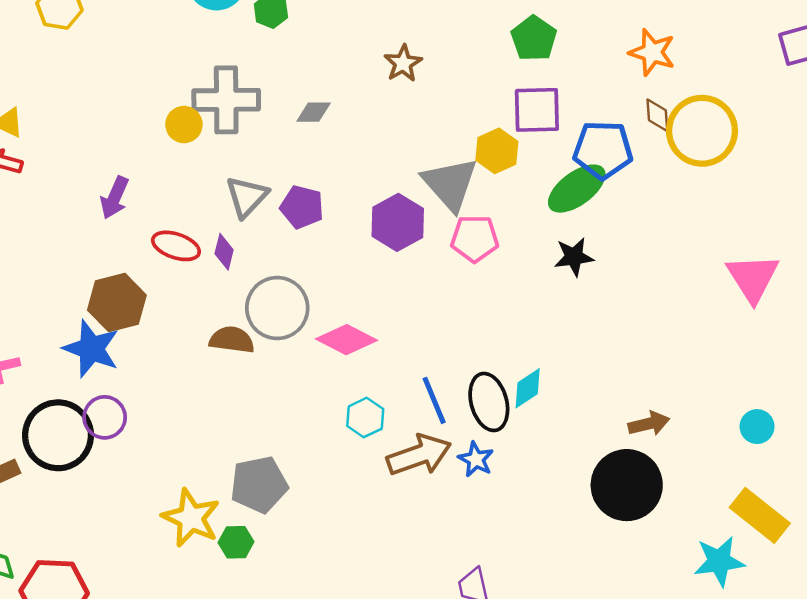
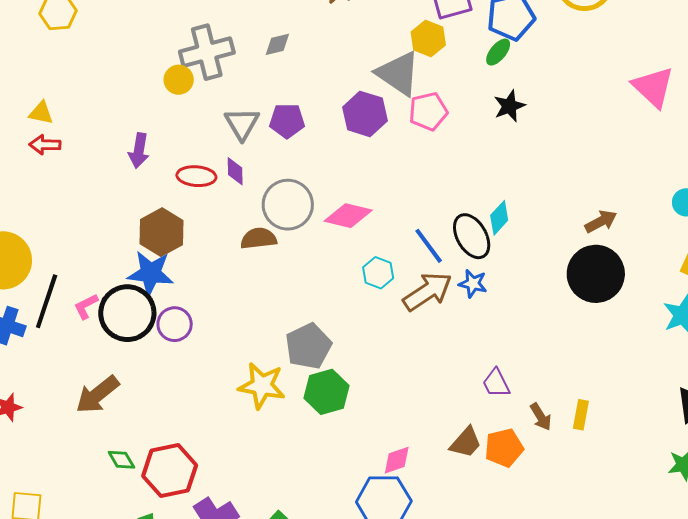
green ellipse: (577, 189) -> (498, 52), size x0.6
black circle: (58, 435) -> (127, 313), moved
green hexagon: (236, 542) -> (327, 392), moved, size x1.6

